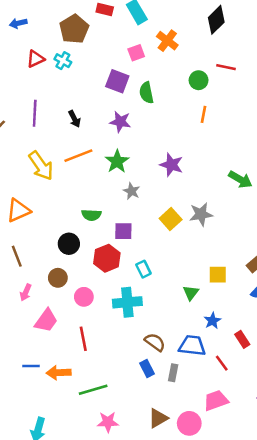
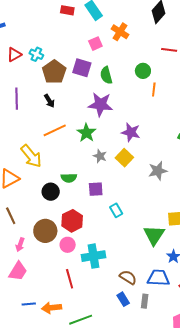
brown pentagon: (74, 29) -> (54, 72), moved
green circle: (199, 80) -> (143, 71), moved
purple star: (120, 122) -> (100, 104), moved, size x1.4
yellow arrow: (41, 166) -> (31, 156), moved
yellow square: (171, 219) -> (124, 158), moved
black circle: (69, 244) -> (51, 192), moved
red hexagon: (107, 258) -> (72, 221), moved
cyan rectangle: (143, 269) -> (116, 210), moved
brown circle: (58, 278) -> (45, 231), size x1.5
green triangle: (191, 293) -> (154, 235), size x1.6
cyan cross: (127, 302) -> (93, 256), moved
pink trapezoid: (46, 321) -> (18, 271), moved

